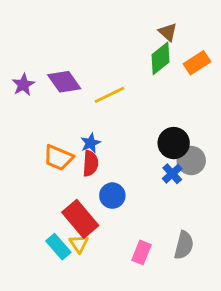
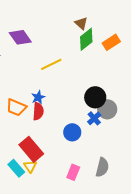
brown triangle: (168, 32) -> (81, 23), moved
purple diamond: (64, 82) -> (20, 37), moved
blue circle: (112, 196) -> (72, 132), moved

